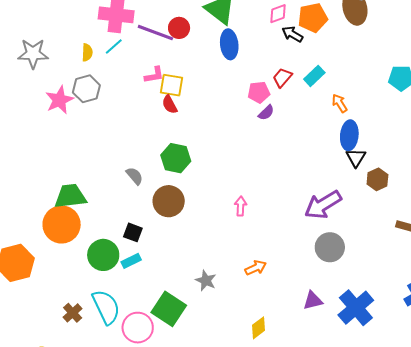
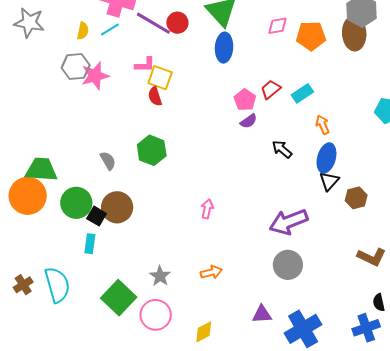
black arrow: (292, 34) -> (282, 149), moved
pink pentagon: (259, 92) -> (245, 100), turned 30
pink star: (59, 100) -> (95, 76), moved
brown hexagon: (377, 179) -> (356, 198), moved
brown circle: (169, 201) -> (117, 207), moved
green circle: (103, 255) -> (76, 203), moved
cyan rectangle: (131, 261) -> (90, 244), turned -66
pink circle: (138, 328) -> (156, 315), moved

